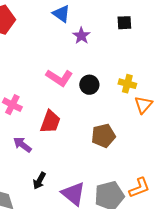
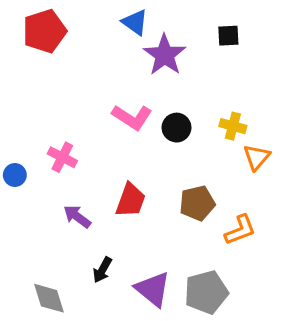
purple star: (81, 36) -> (165, 55), size x1.6
red trapezoid: (50, 122) -> (131, 200), moved
orange L-shape: (139, 188) -> (240, 230), moved

